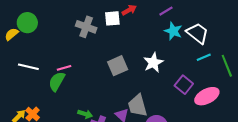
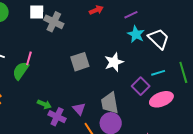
white square: (112, 18) -> (37, 12), moved
cyan line: (204, 57) -> (158, 73), moved
pink line: (64, 68) -> (29, 58), turned -64
gray trapezoid: (138, 106) -> (110, 103), moved

